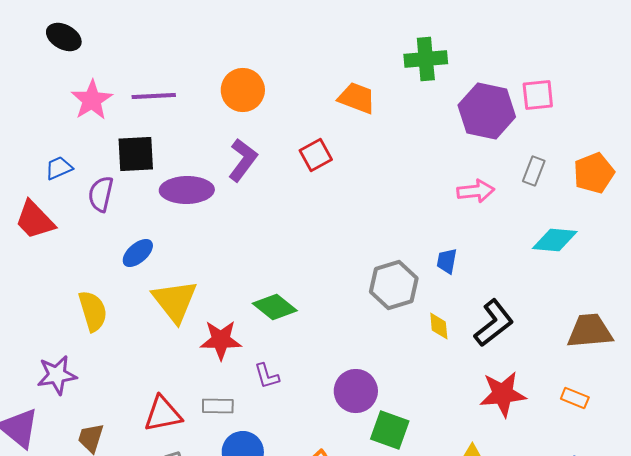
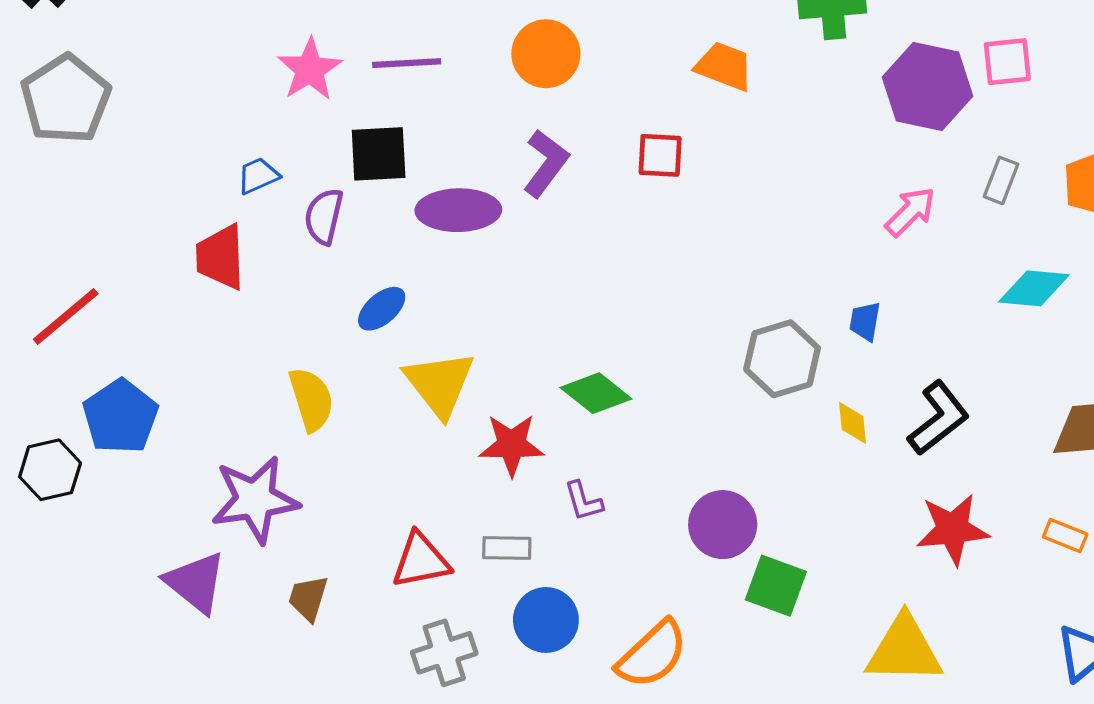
red square: (316, 155) -> (660, 155), turned 32
pink arrow: (476, 191) -> (910, 212), turned -39
red trapezoid: (35, 220) -> (221, 257), turned 42
purple star: (57, 375) -> (255, 500), size x1.4

